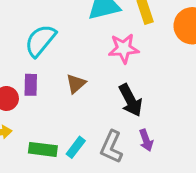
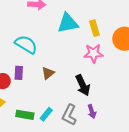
cyan semicircle: (40, 41) -> (26, 44), turned 80
pink star: (124, 48) -> (93, 53), moved

